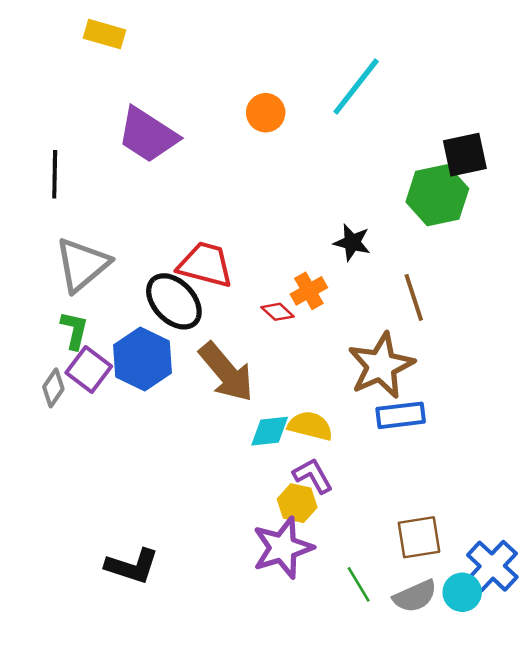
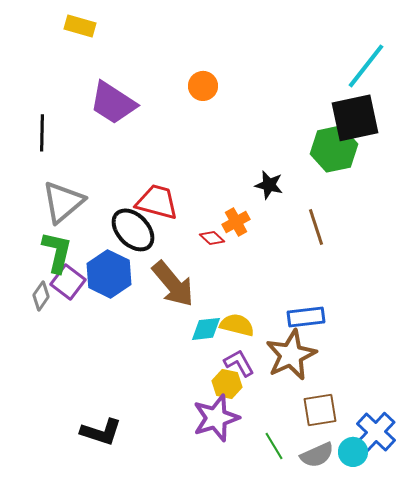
cyan line: (356, 86) -> (366, 66), moved
black square: (465, 155) -> (355, 118), size x1.4
green L-shape: (74, 330) -> (57, 252), size x1.4
brown star: (381, 366) -> (291, 355), moved

